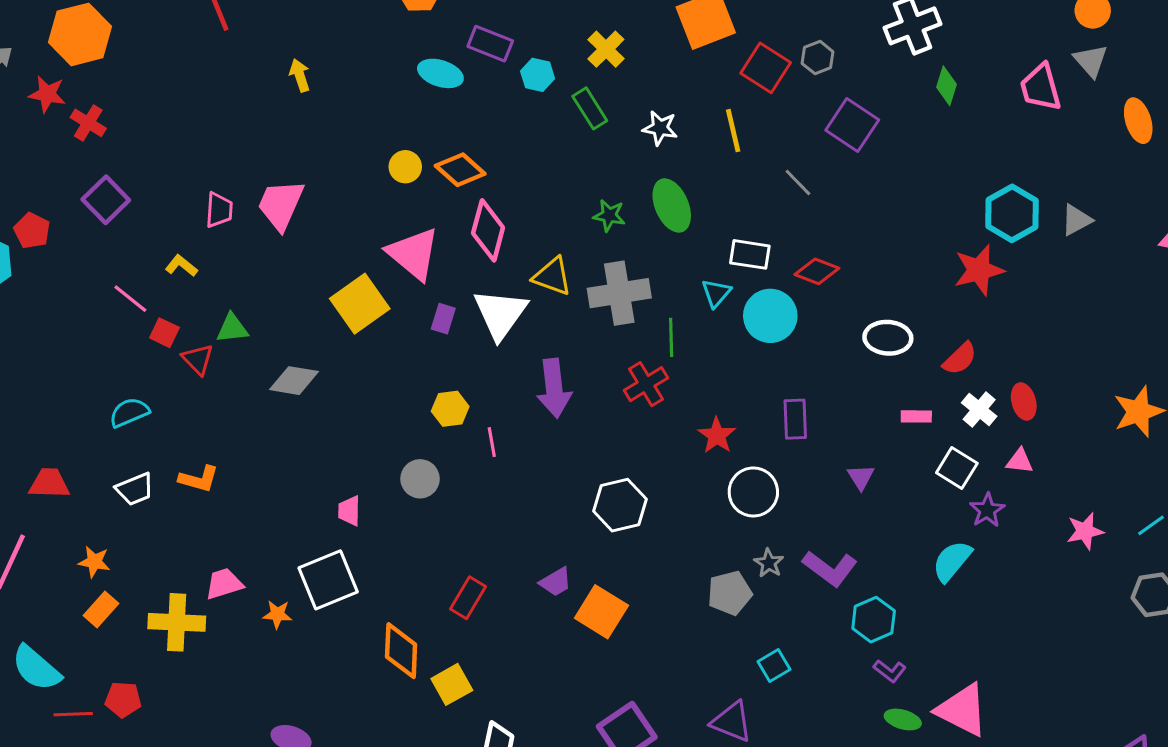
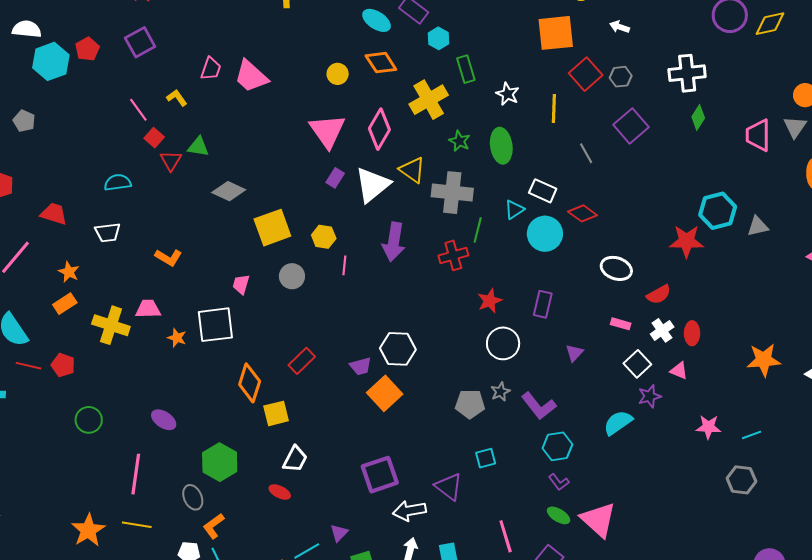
yellow cross: (606, 49) -> (429, 100), moved, size x1.5
orange diamond: (460, 170) -> (381, 63), moved
pink trapezoid: (281, 205) -> (251, 76), turned -87
yellow square: (360, 304) -> (272, 228), moved
orange L-shape: (199, 479) -> (168, 257), moved
white hexagon: (620, 505) -> (398, 349), moved

